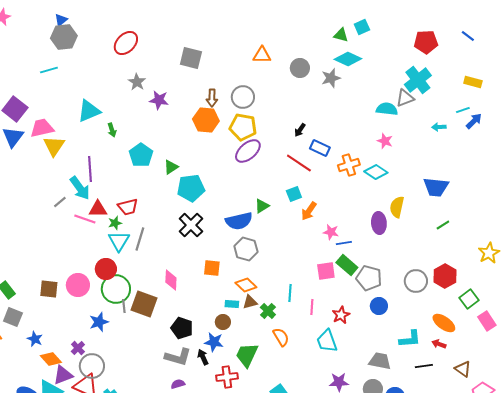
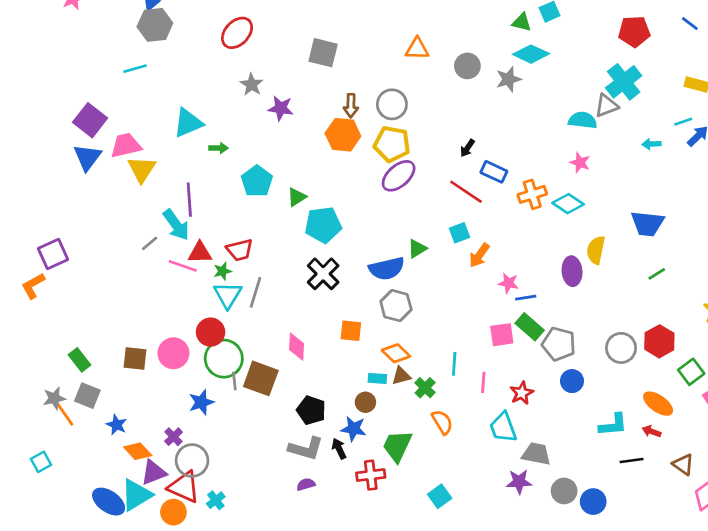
green arrow: (112, 130) -> (218, 148), turned -72
gray trapezoid: (380, 361) -> (536, 454), moved

